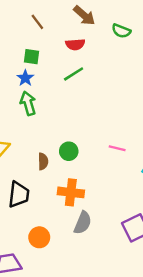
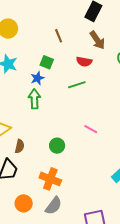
pink line: (117, 148) -> (91, 129), moved
brown semicircle: (43, 161) -> (20, 146), moved
orange circle: (39, 237) -> (24, 203), moved

